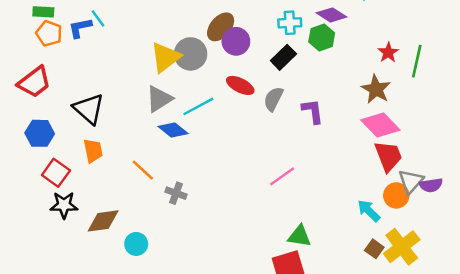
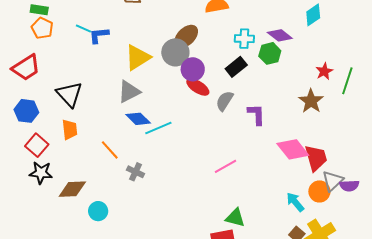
cyan line: (98, 18) -> (83, 28), moved, turned -35
blue L-shape: (80, 28) -> (99, 35), moved
purple circle: (236, 41) -> (193, 69), moved
gray circle: (191, 54) -> (175, 52), moved
cyan line: (198, 106) -> (158, 128), moved
pink diamond: (380, 125) -> (293, 149), moved

